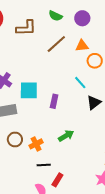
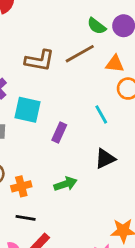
green semicircle: (55, 16) -> (97, 26), moved
brown L-shape: (26, 28) -> (40, 60), moved
black triangle: (94, 103) -> (105, 159), moved

